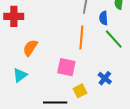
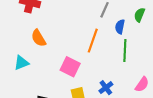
green line: (114, 39) -> (125, 50), turned 30
orange semicircle: (30, 48) -> (39, 38), turned -78

